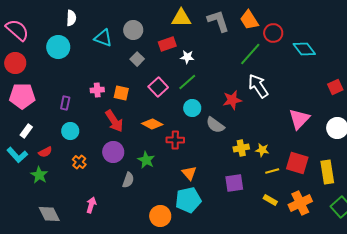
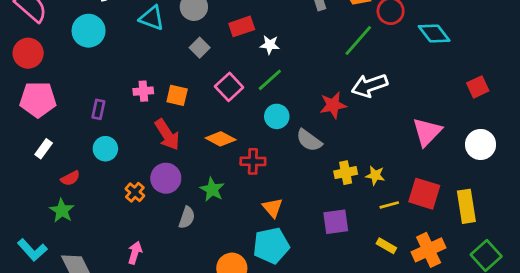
white arrow: (258, 86) -> (370, 85), turned -75
cyan L-shape: (17, 155) -> (32, 250), moved
orange cross: (79, 162) -> (135, 192), moved

